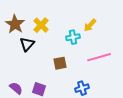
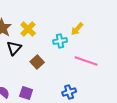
pink line: (99, 57) -> (86, 61), turned 35
brown square: (60, 63) -> (37, 62), moved, turned -32

